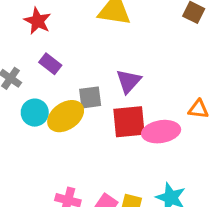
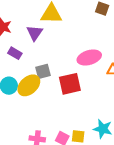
purple triangle: (129, 81) -> (35, 33), moved
pink ellipse: (161, 132) -> (89, 58), moved

